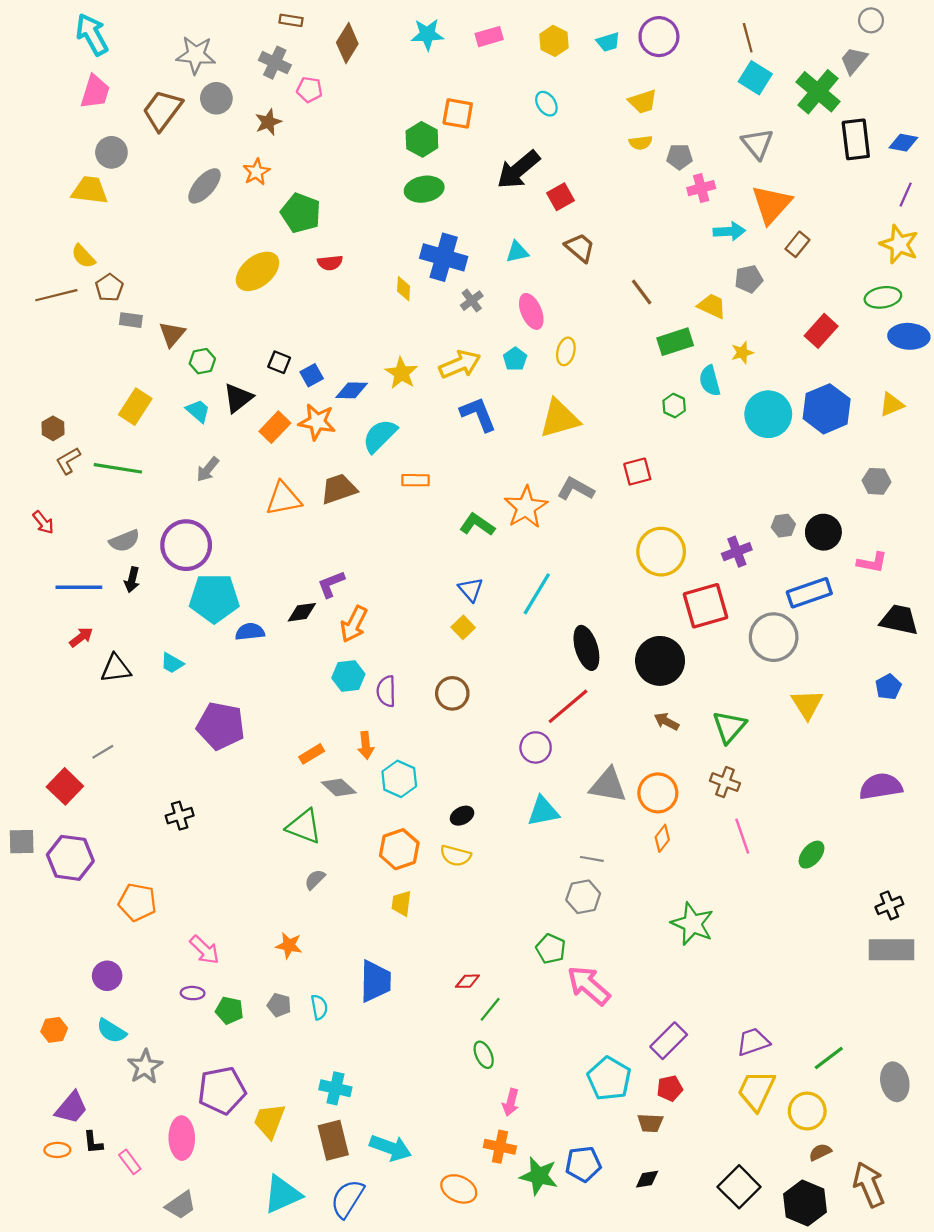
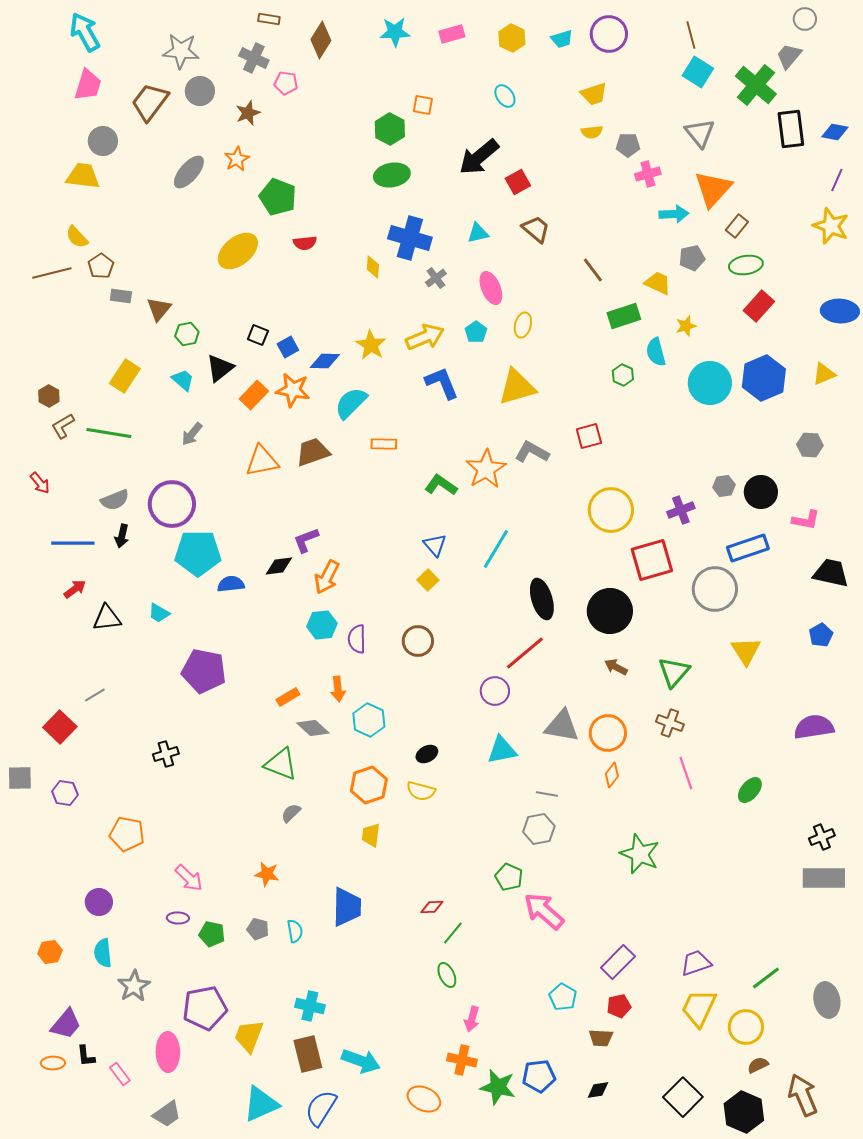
orange square: (458, 113) -> (423, 105), size x0.7
green ellipse: (883, 297) -> (746, 265), moved
purple hexagon: (70, 858) -> (65, 793), size x0.6
cyan semicircle: (111, 1031) -> (103, 953), turned 52
cyan pentagon: (609, 1079) -> (563, 997), size x0.7

